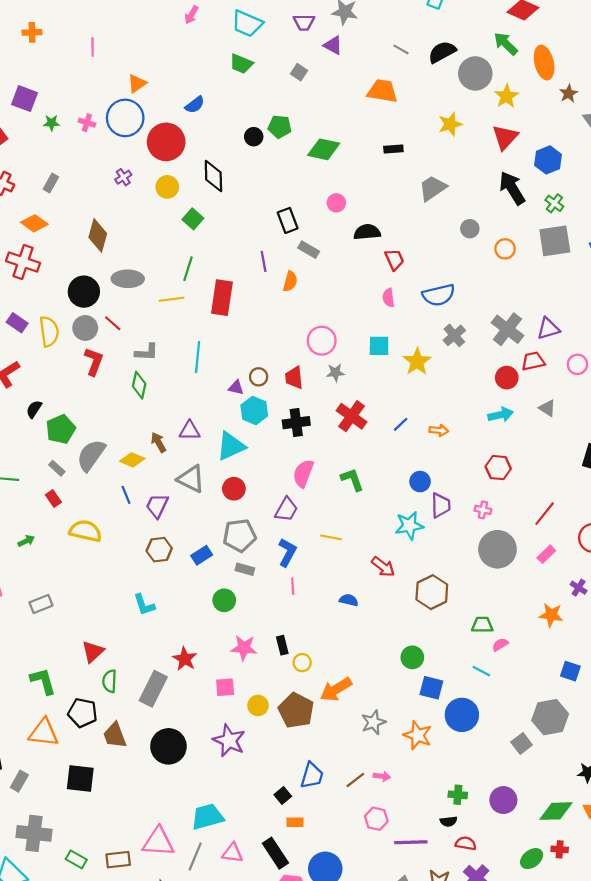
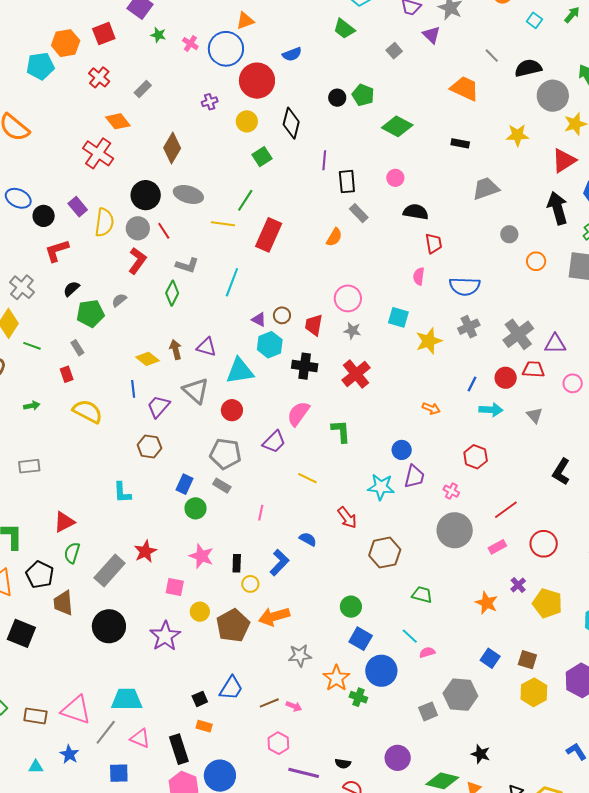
purple line: (264, 261) -> (324, 160), moved
blue line: (401, 424) -> (472, 384), moved, turned -35
gray semicircle: (91, 455) -> (119, 300), moved, size x0.5
blue L-shape: (287, 552) -> (279, 563), moved
blue rectangle: (202, 555) -> (185, 484), moved, turned -48
pink semicircle: (500, 645) -> (427, 652), moved
green cross: (458, 795) -> (358, 697), moved

